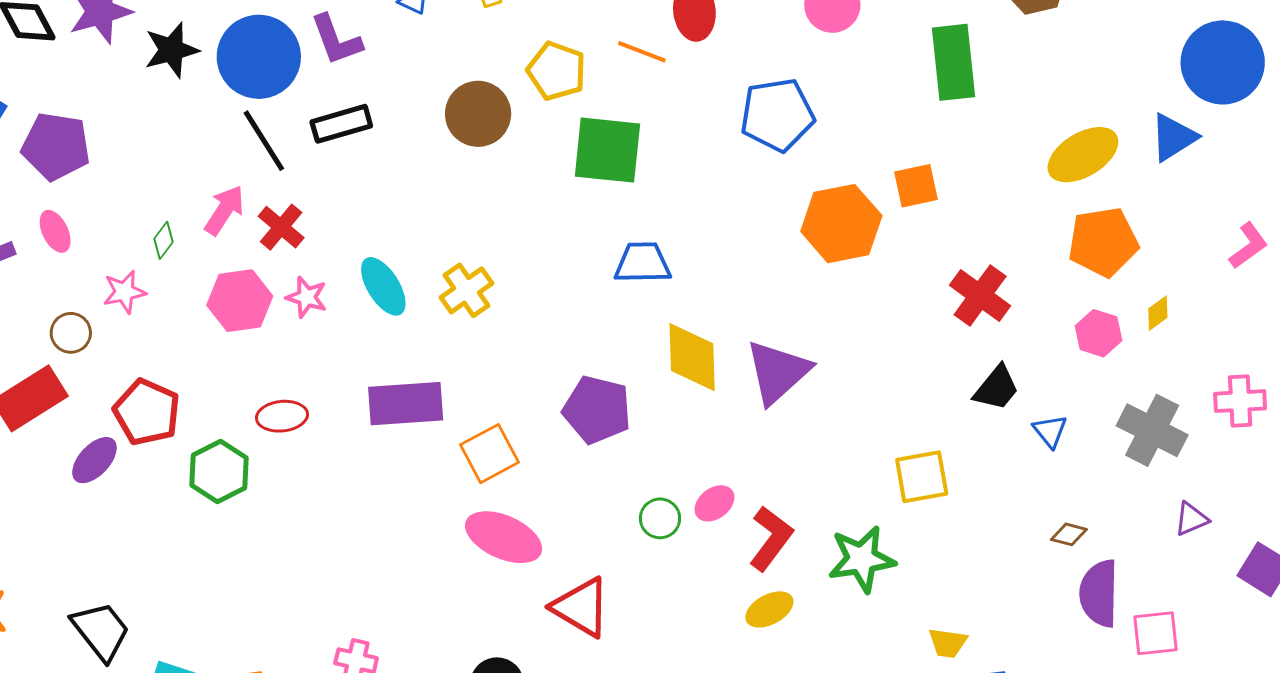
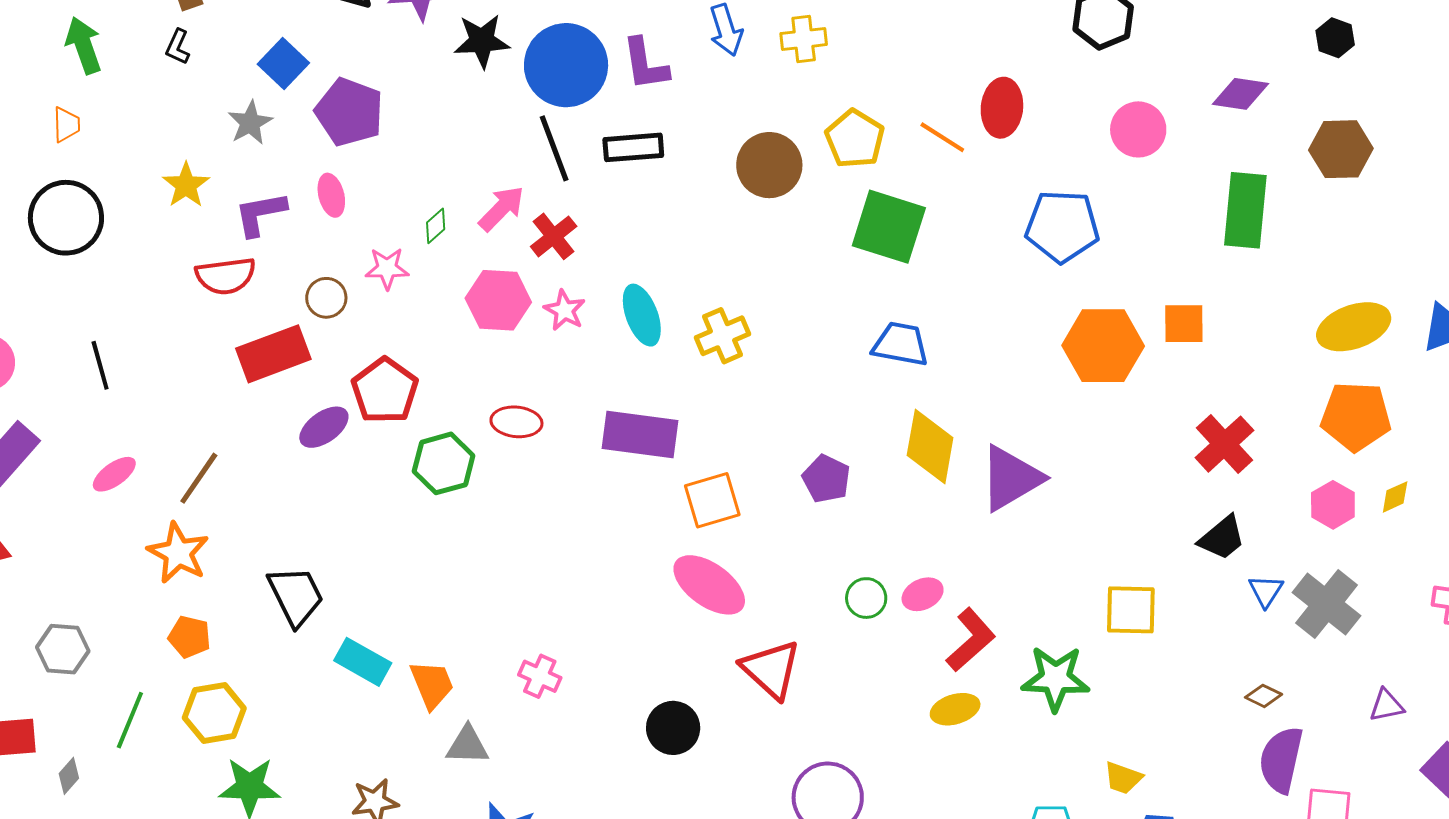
purple pentagon: (597, 410) -> (826, 479), size x0.7
gray cross: (1152, 430) -> (1326, 604), moved

